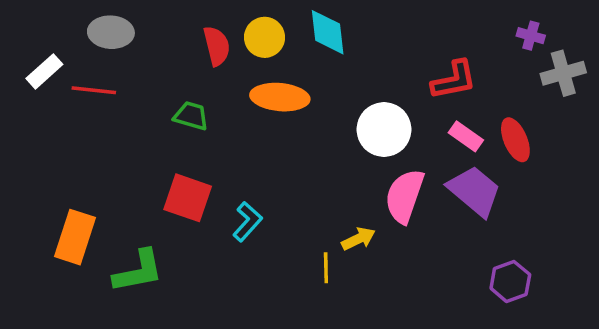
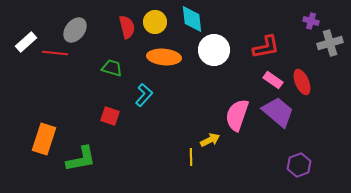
gray ellipse: (111, 32) -> (75, 30), moved, turned -55
white circle: (384, 130) -> (214, 50), moved
red square: (188, 198) -> (110, 116), size x0.7
cyan L-shape: (247, 222) -> (144, 95), moved

